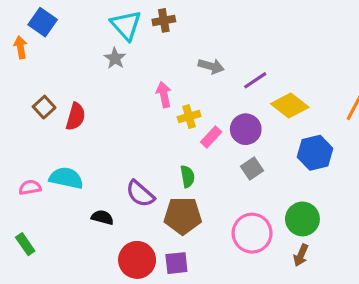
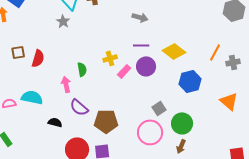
gray arrow: (211, 66) -> (140, 17), moved
purple line: (255, 80) -> (141, 45), moved, turned 35
pink arrow: (164, 95) -> (66, 84), moved
brown square: (44, 107) -> (18, 52), turned 32
gray square: (252, 169) -> (159, 108), moved
green semicircle: (187, 176) -> (82, 69), moved

